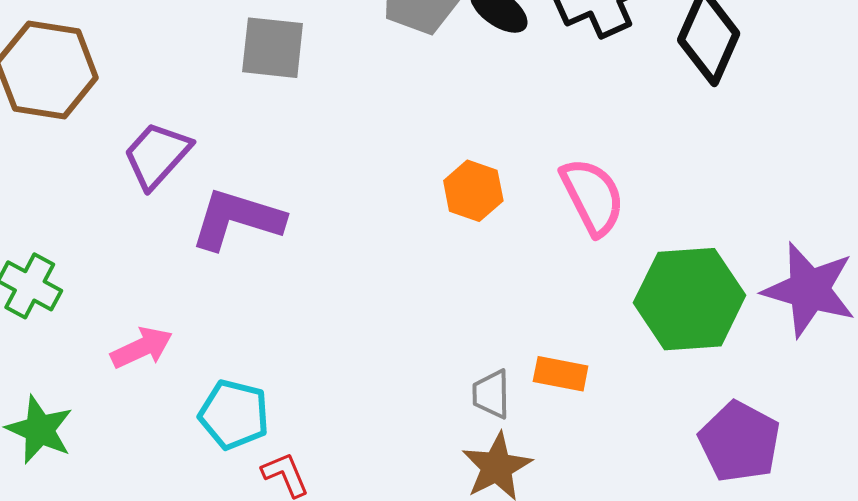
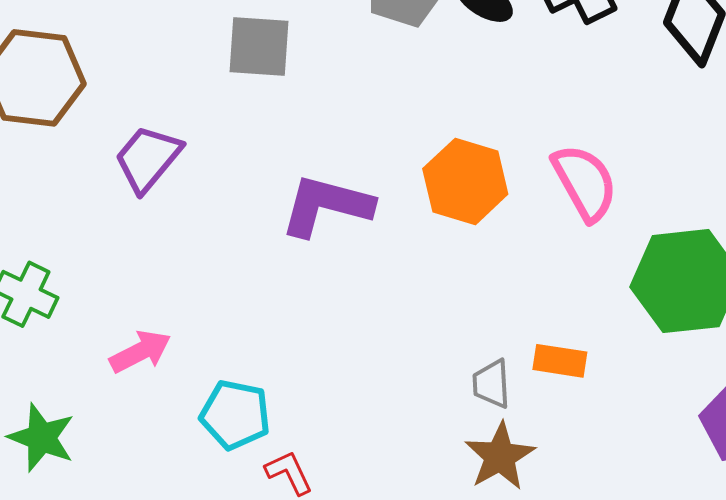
orange hexagon: (473, 191) -> (465, 181), size x1.4
purple L-shape: (237, 219) -> (326, 206), moved

